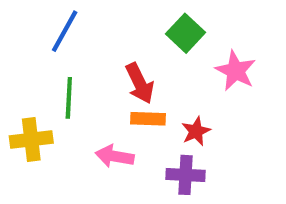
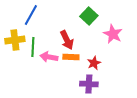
yellow cross: (31, 140) -> (15, 40), moved
pink arrow: (115, 156) -> (49, 57), moved

